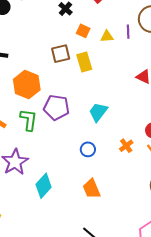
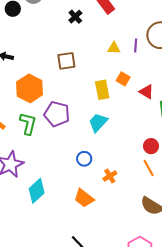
orange square: (83, 31) -> (123, 79), moved
yellow rectangle: (84, 62) -> (102, 90), moved
orange cross: (126, 146) -> (110, 176), moved
orange trapezoid: (92, 189) -> (84, 198), turned -35

